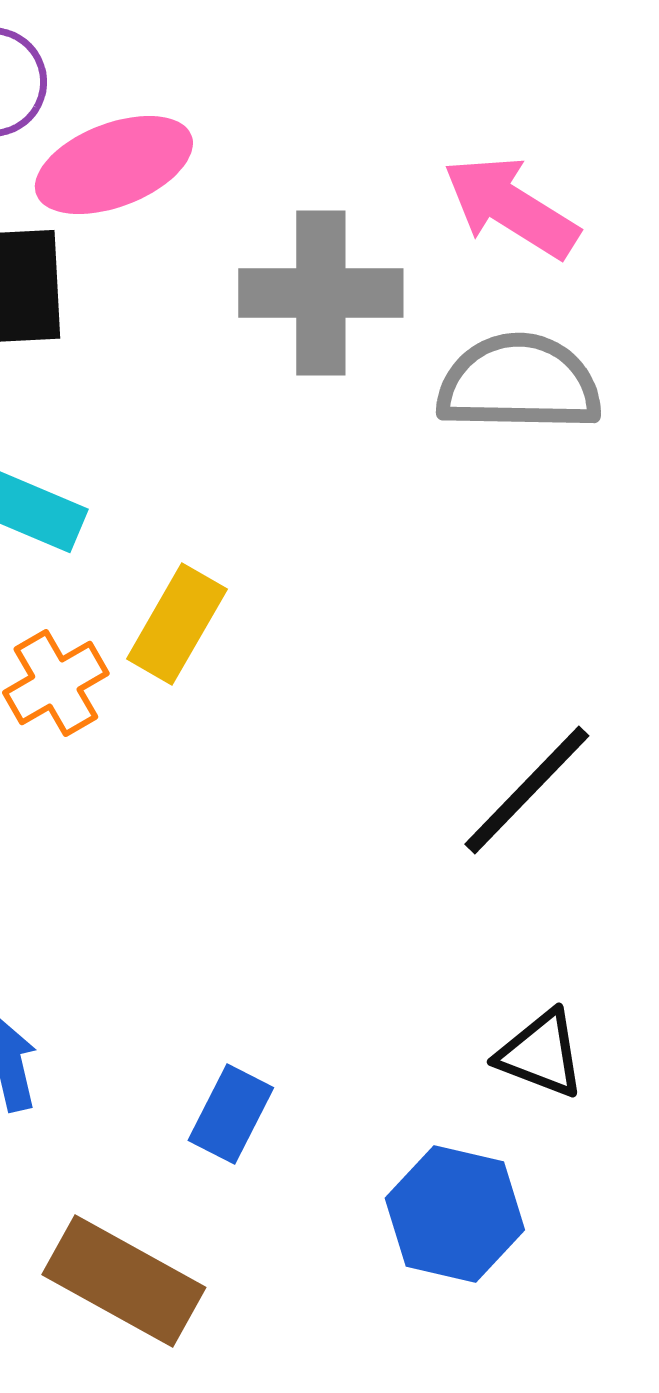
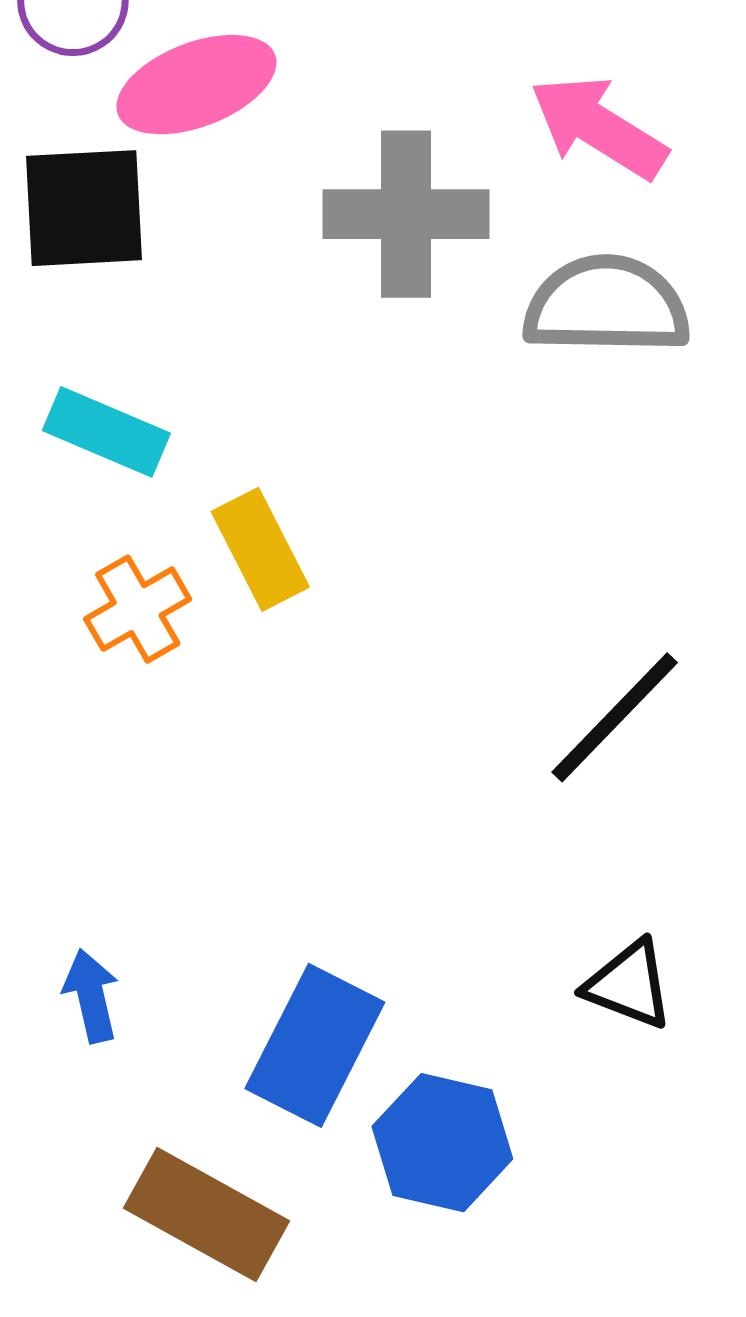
yellow rectangle: (177, 624) -> (260, 549), turned -57
blue rectangle: (231, 1114) -> (315, 1045), size x1.6
blue hexagon: (455, 1214) -> (442, 1143), moved

